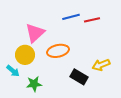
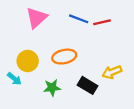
blue line: (71, 17) -> (79, 19), turned 36
pink triangle: (35, 33) -> (36, 18), moved
green star: (34, 84) -> (52, 88), moved

